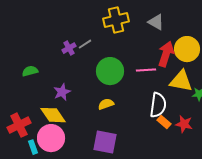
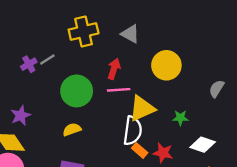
red arrow: (166, 54) -> (114, 69), moved, size x0.7
yellow triangle: (181, 81) -> (142, 108), moved, turned -35

